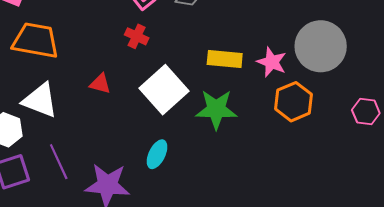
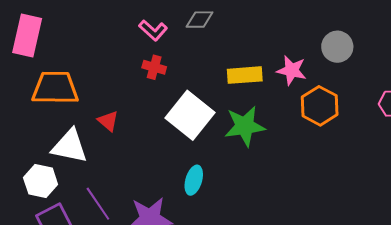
gray circle: (321, 46) -> (337, 47), size x0.6
red triangle: (100, 84) -> (108, 121), moved, turned 35

